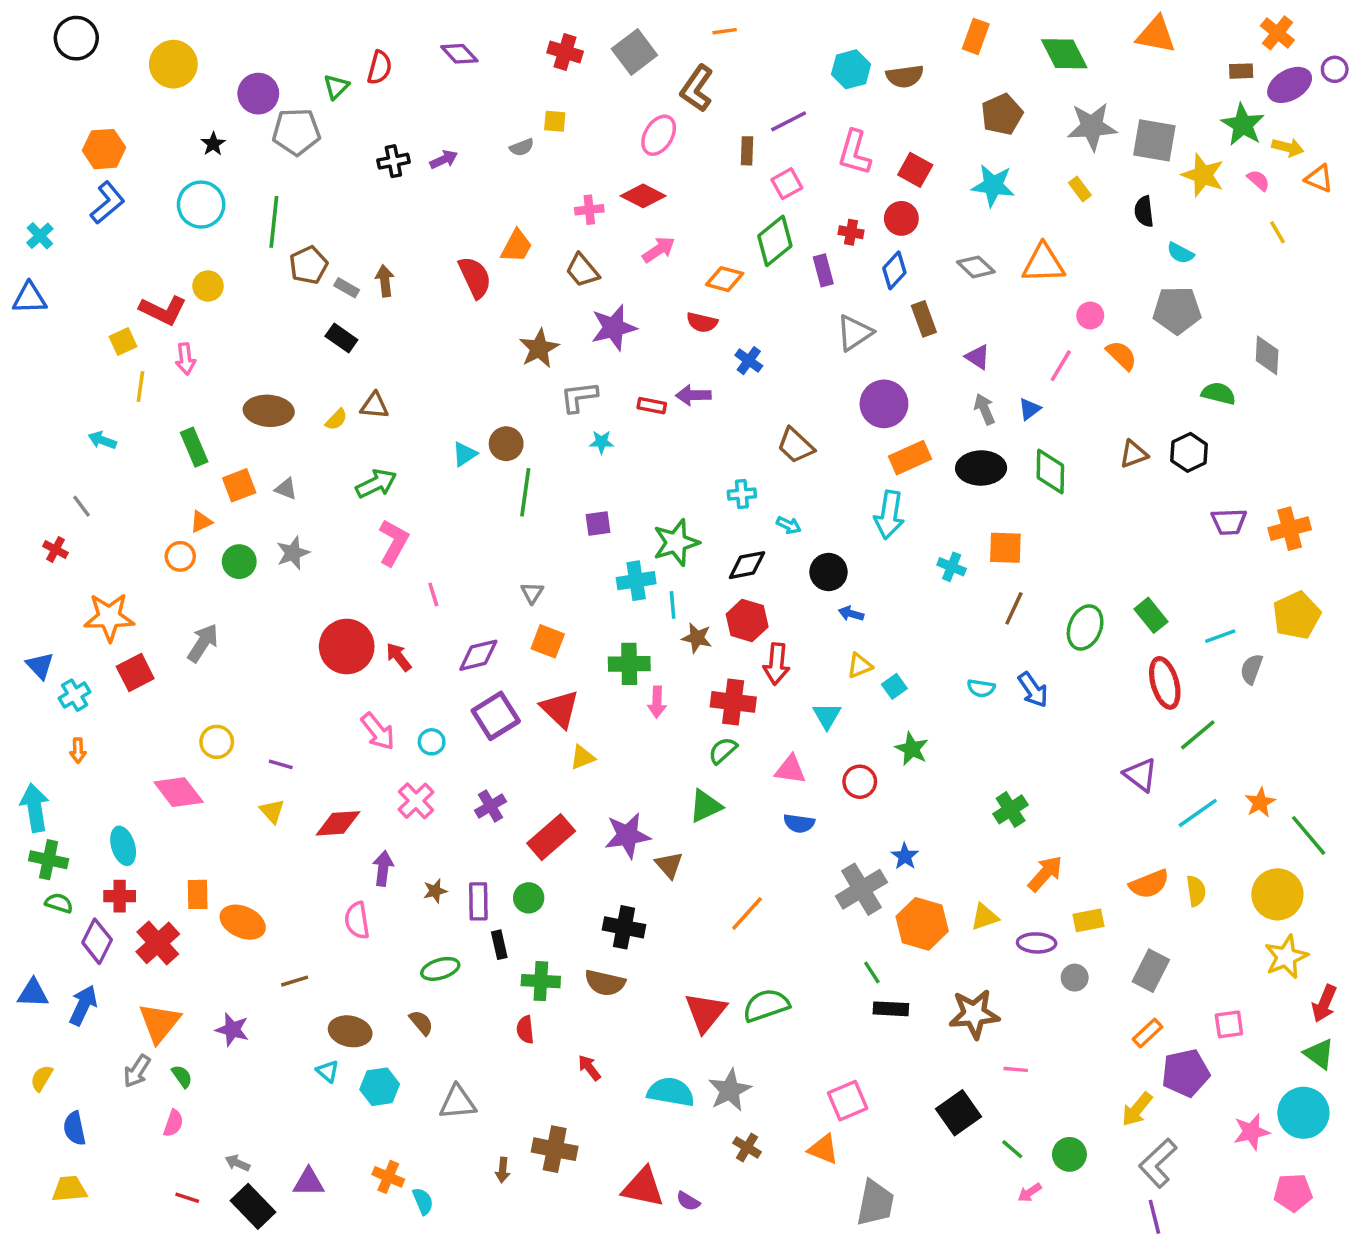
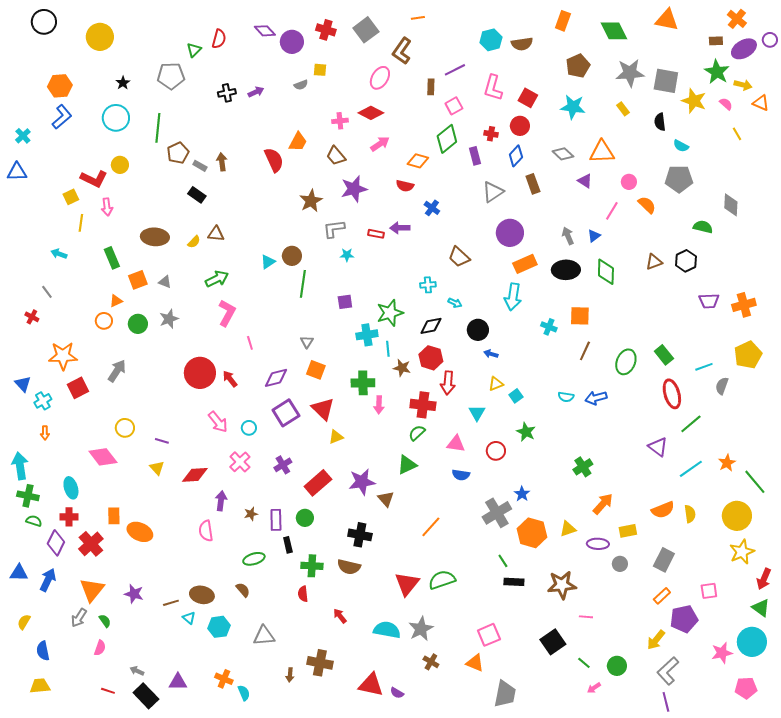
purple circle: (258, 94) -> (292, 42), moved
purple triangle: (978, 357) -> (585, 181), moved
blue arrow: (1033, 690) -> (596, 398), turned 110
brown line: (295, 981) -> (171, 603), moved

